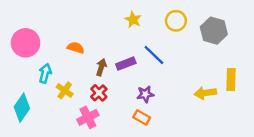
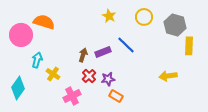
orange semicircle: (76, 48) -> (44, 22), moved, size x1.5
yellow rectangle: (231, 79) -> (189, 46), moved
red cross: (99, 93) -> (89, 76), moved
purple star: (145, 94) -> (108, 79), moved

